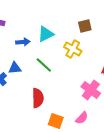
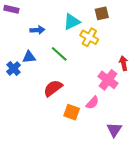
cyan triangle: (46, 34) -> (72, 22), moved
red semicircle: (38, 98) -> (53, 88), turned -126
pink semicircle: (82, 118) -> (92, 103), moved

